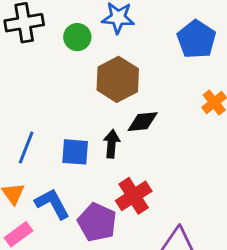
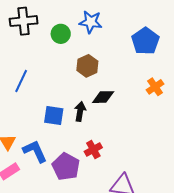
brown hexagon: (118, 79) -> (87, 66), size x0.7
blue line: (26, 147) -> (21, 81), moved
red cross: (134, 196) -> (93, 149), size x0.7

